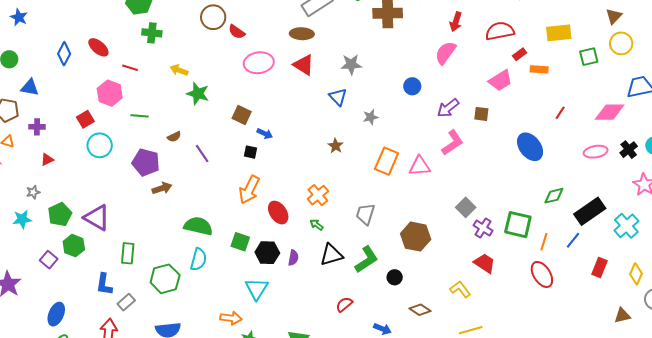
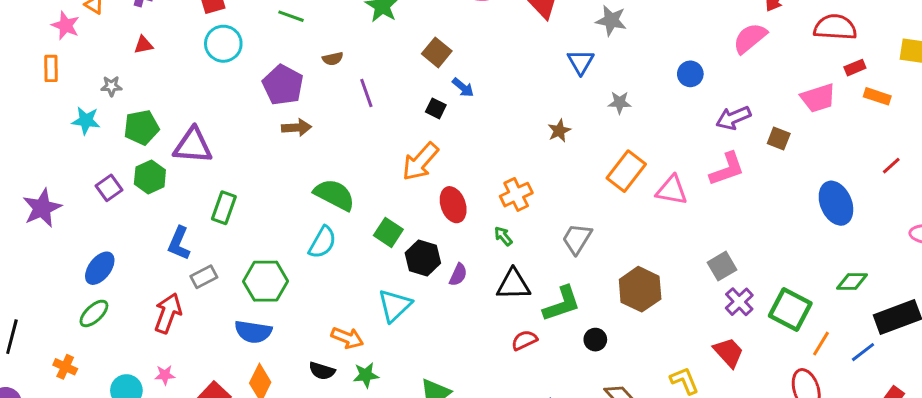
purple triangle: (97, 218) -> (193, 146), turned -40
green hexagon: (165, 279) -> (265, 281), moved
red semicircle: (344, 304) -> (524, 340), moved

